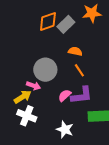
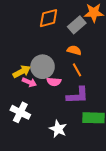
gray rectangle: (66, 24) -> (77, 25), moved
pink semicircle: (65, 95) -> (54, 82), moved, turned -136
yellow arrow: (23, 97) -> (22, 72), moved

